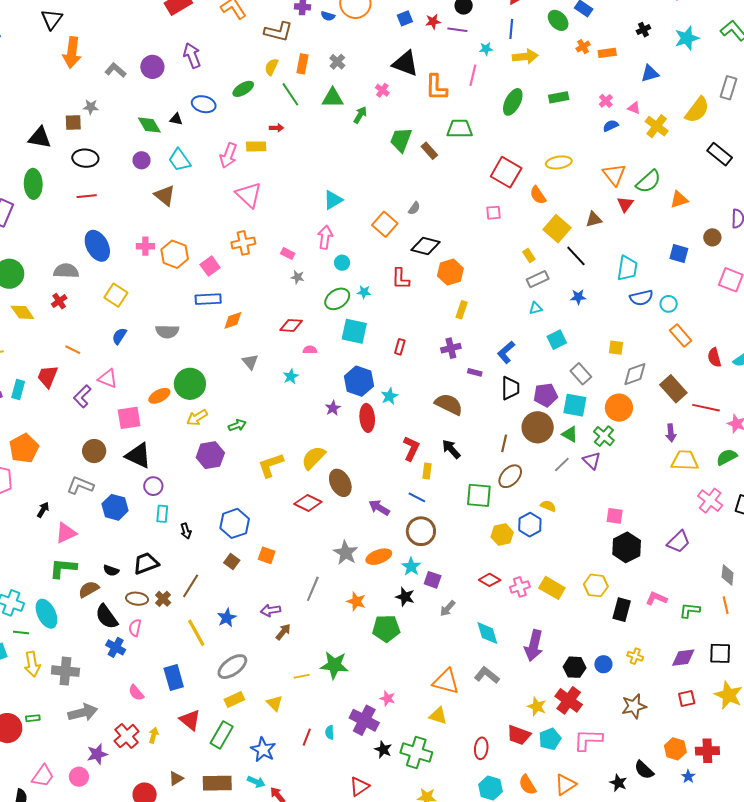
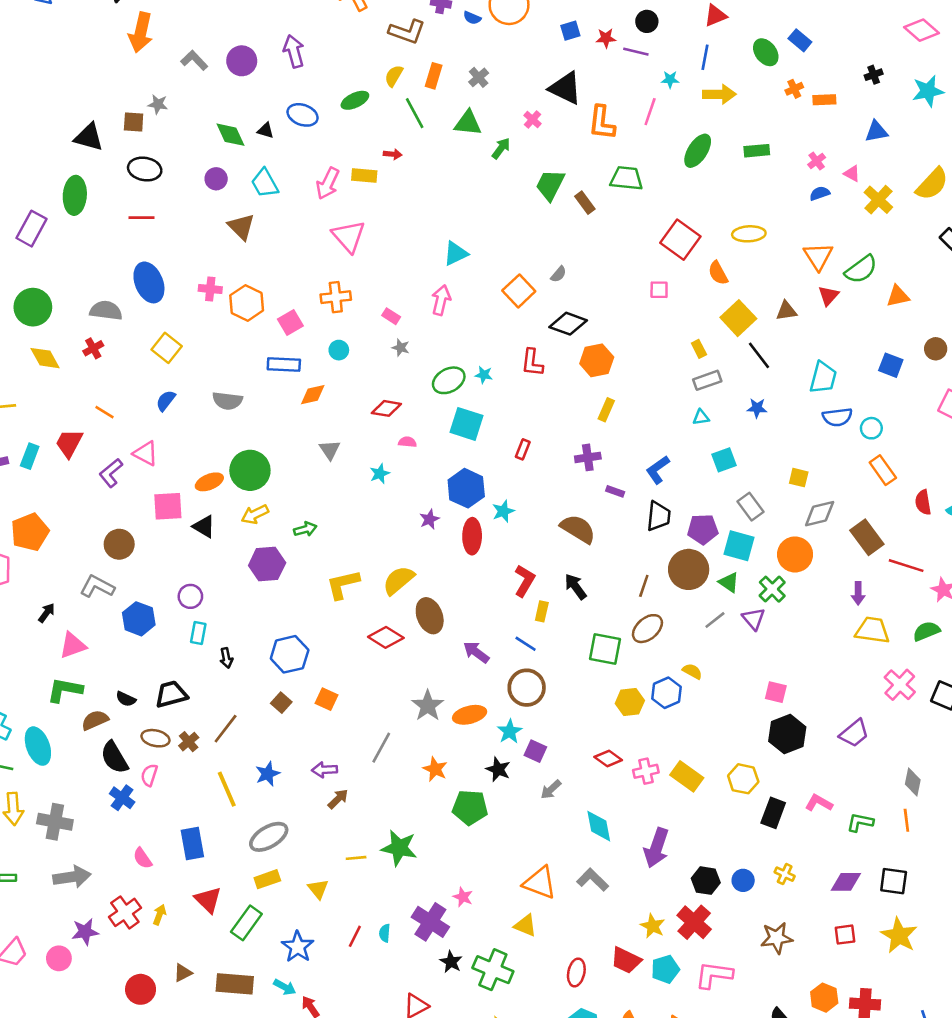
cyan circle: (342, 263) -> (339, 350), moved
black triangle: (138, 456) -> (204, 527), moved, size x0.7

